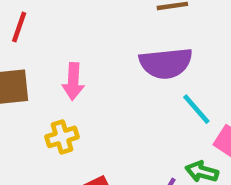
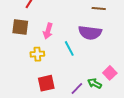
cyan line: (196, 109) -> (69, 48), moved

